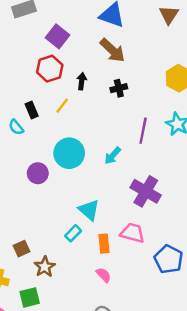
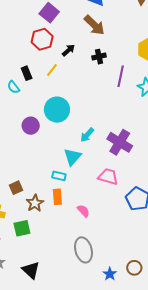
black arrow: (82, 81) -> (68, 50), turned 40
purple line: (143, 131) -> (121, 76), moved
cyan arrow: (113, 156) -> (87, 135), moved
cyan triangle: (89, 210) -> (72, 157), turned 30
cyan rectangle: (73, 233) -> (59, 176), turned 56
orange rectangle: (104, 244) -> (57, 197), moved

